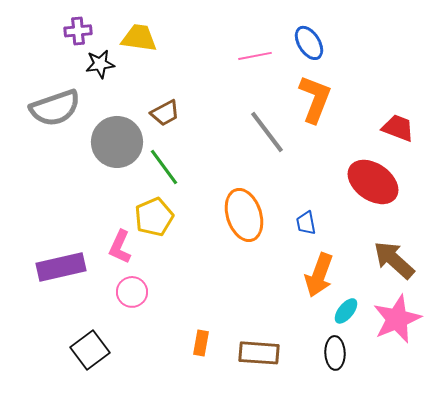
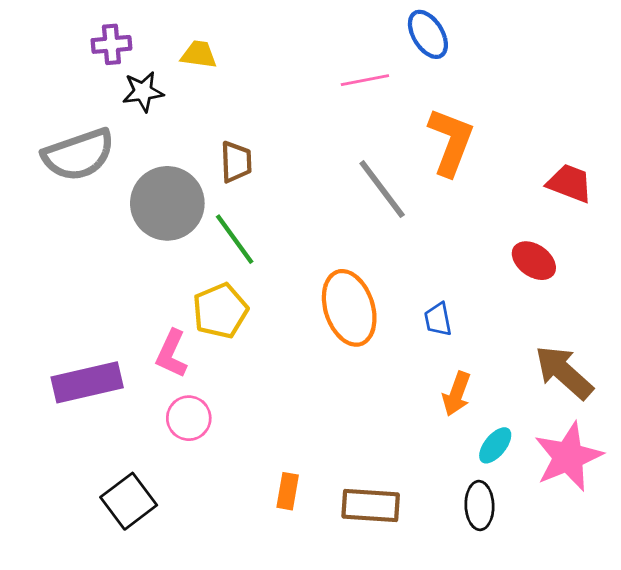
yellow trapezoid: (139, 38) -> (199, 54), size x0.7
blue ellipse: (309, 43) -> (428, 34), moved
brown trapezoid: (165, 113) -> (236, 162), turned -64
red ellipse: (373, 182) -> (534, 261), size x0.6
orange arrow: (319, 275) -> (457, 394), size x0.7

